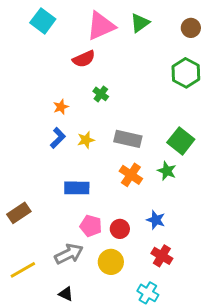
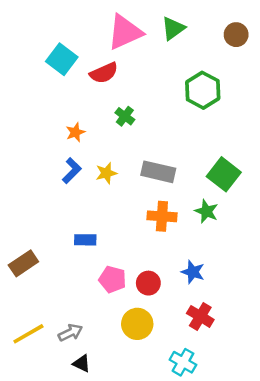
cyan square: (43, 21) -> (62, 59), moved
green hexagon: (186, 73) -> (203, 90), moved
orange cross: (131, 175) -> (162, 216), turned -30
blue rectangle: (77, 188) -> (85, 240), moved, size x0.7
gray arrow: (69, 254) -> (70, 333), moved, size x0.7

